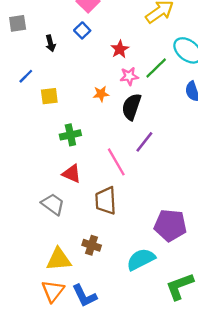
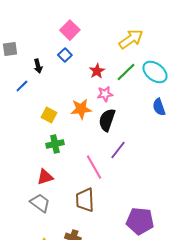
green line: (156, 68) -> (126, 72), moved
blue line: (26, 76) -> (22, 86), moved
orange star: (101, 94) -> (81, 109), size x1.5
yellow square: (49, 96) -> (49, 115), moved, turned 35
red triangle: (72, 174) -> (45, 177), moved, turned -42

